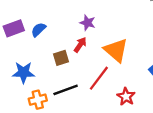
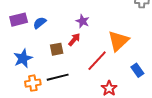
orange triangle: (116, 50) -> (118, 41), moved, turned 30
blue star: (23, 73) -> (23, 58), turned -30
red line: (99, 78) -> (97, 61), moved

